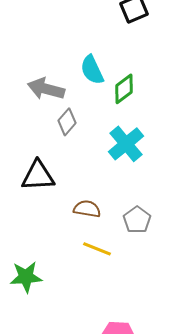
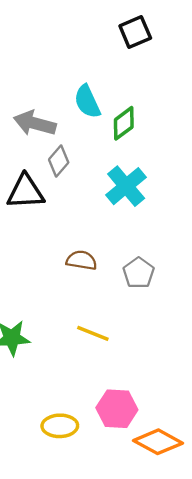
black triangle: (38, 176) -> (26, 192), moved
yellow line: (97, 249) -> (93, 333), moved

